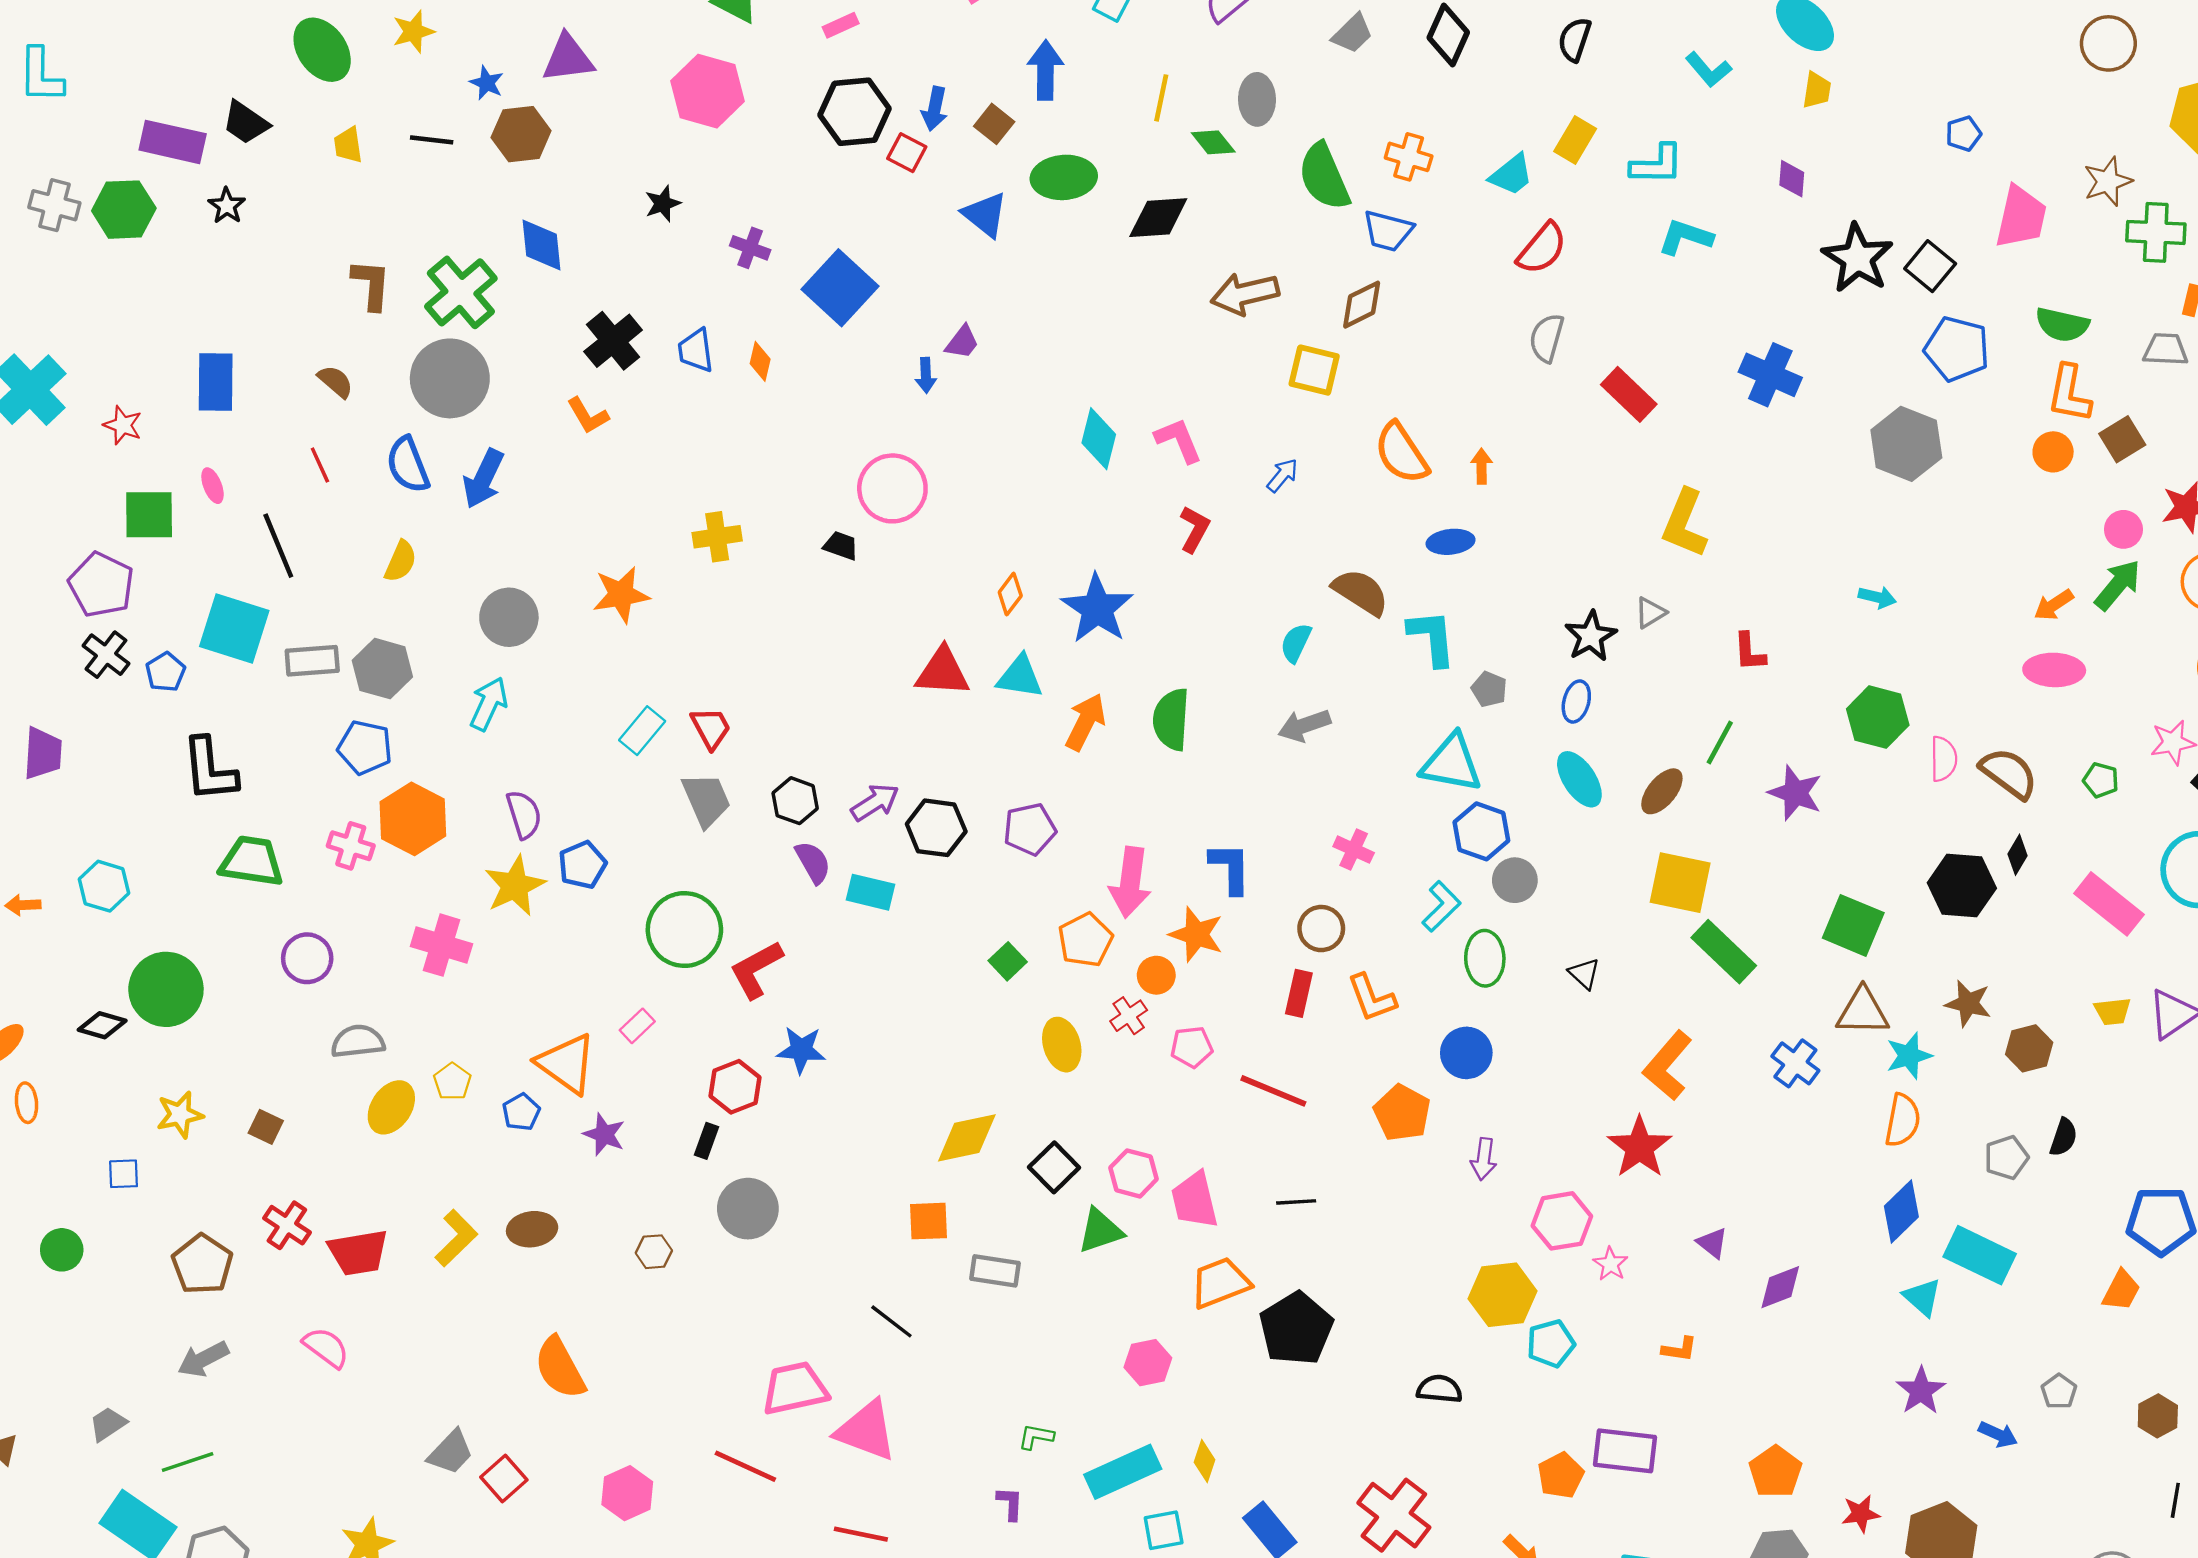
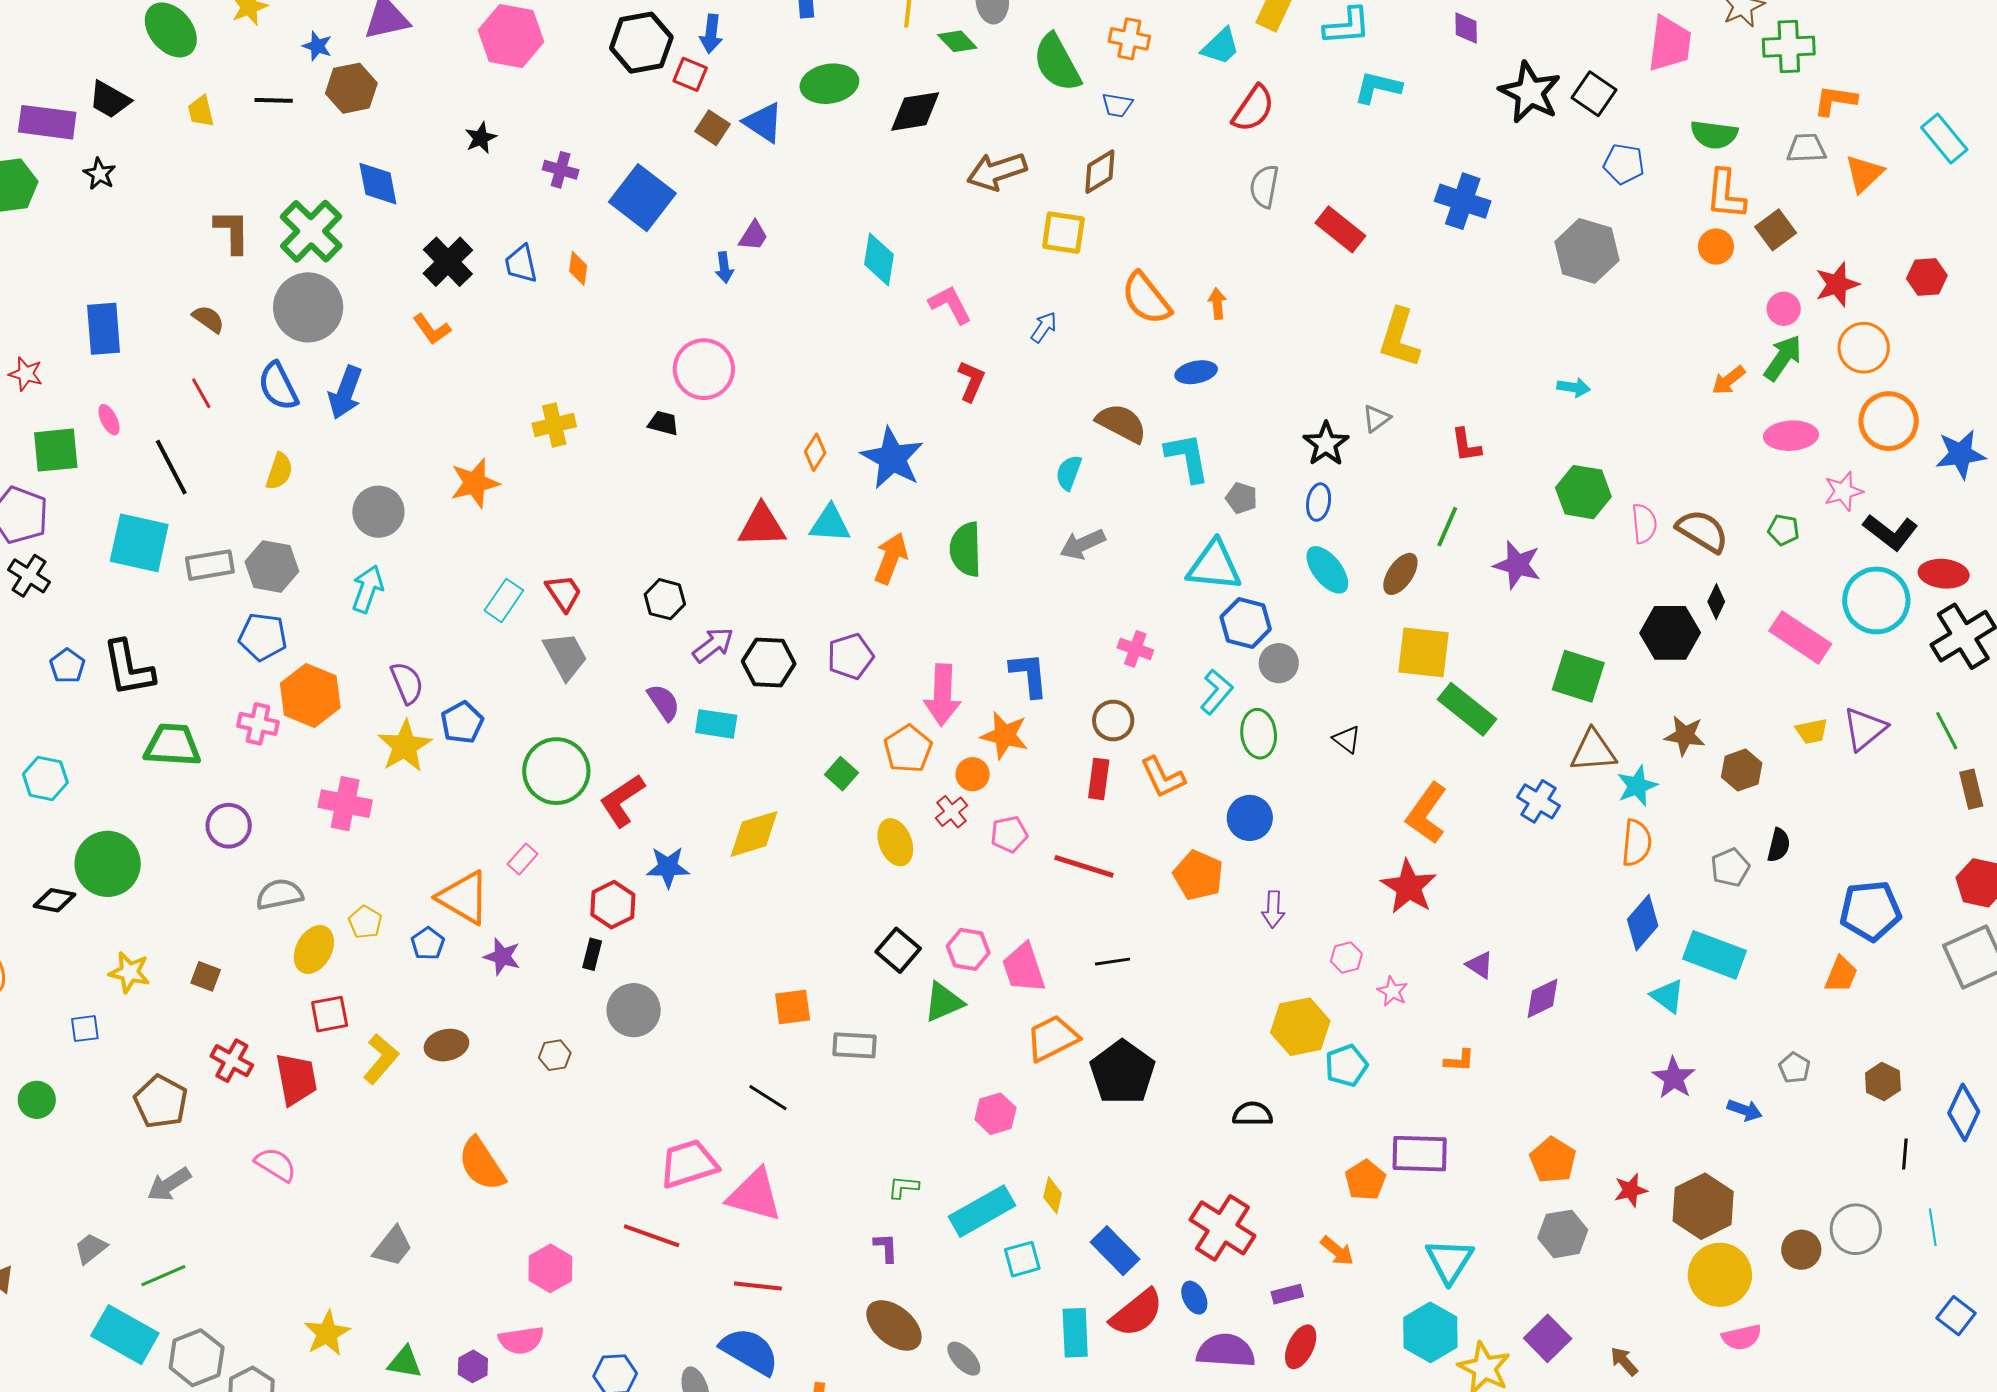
brown square: (994, 124) -> (713, 128), moved
blue trapezoid: (1388, 231) -> (1117, 105), size x0.7
blue pentagon: (1957, 349) -> (1624, 164), size x0.7
cyan diamond: (1099, 439) -> (879, 259), moved
pink ellipse: (2054, 670) -> (1791, 436), moved
blue pentagon: (165, 672) -> (67, 666), moved
black hexagon: (795, 801) -> (665, 599), moved
yellow star: (180, 1115) -> (129, 972), turned 30
yellow diamond: (967, 1138) -> (754, 834), moved
pink hexagon: (1562, 1221) -> (1346, 957), size x0.6
red trapezoid: (358, 1252) -> (296, 1079), turned -86
red square: (504, 1478) -> (330, 1014), moved, turned 36

